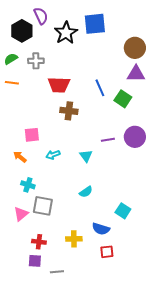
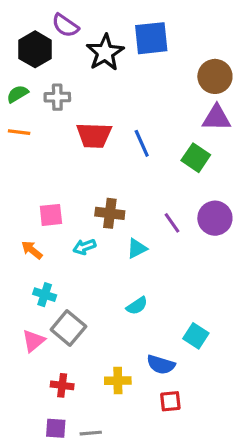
purple semicircle: (41, 16) -> (65, 25), turned 150
blue line: (100, 88) -> (142, 143), moved
brown cross: (69, 111) -> (110, 213), moved
purple line: (108, 140) -> (172, 223), turned 64
cyan triangle: (86, 156) -> (137, 248), turned 40
gray square: (43, 206) -> (68, 328), turned 30
purple square: (35, 261) -> (56, 428), moved

